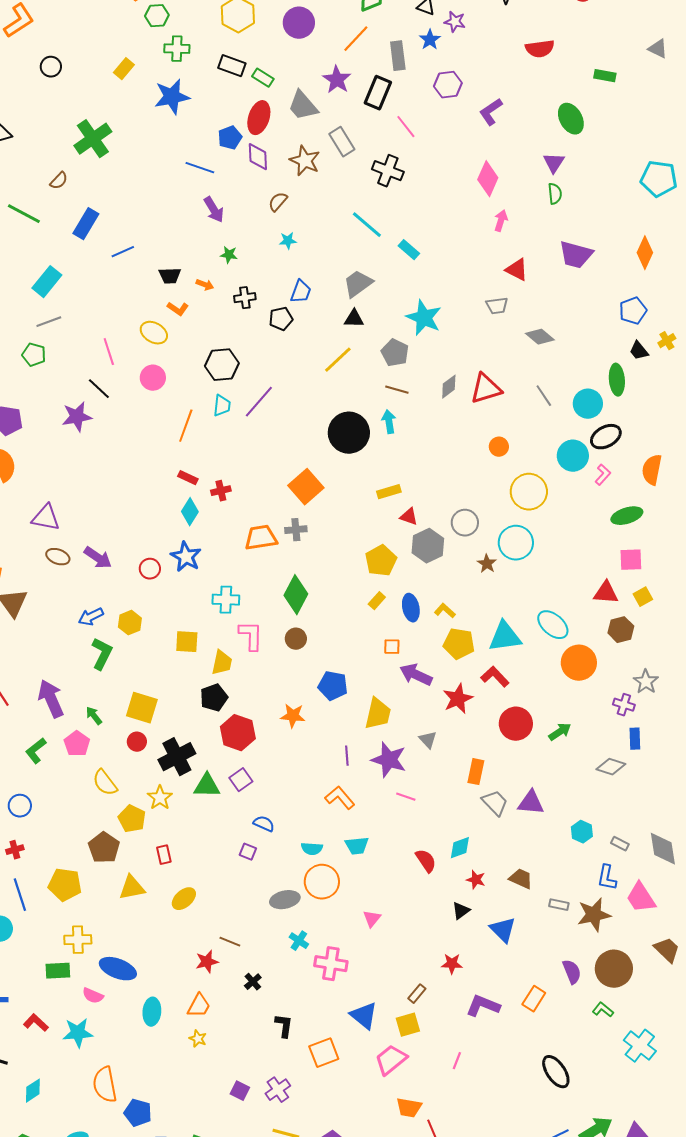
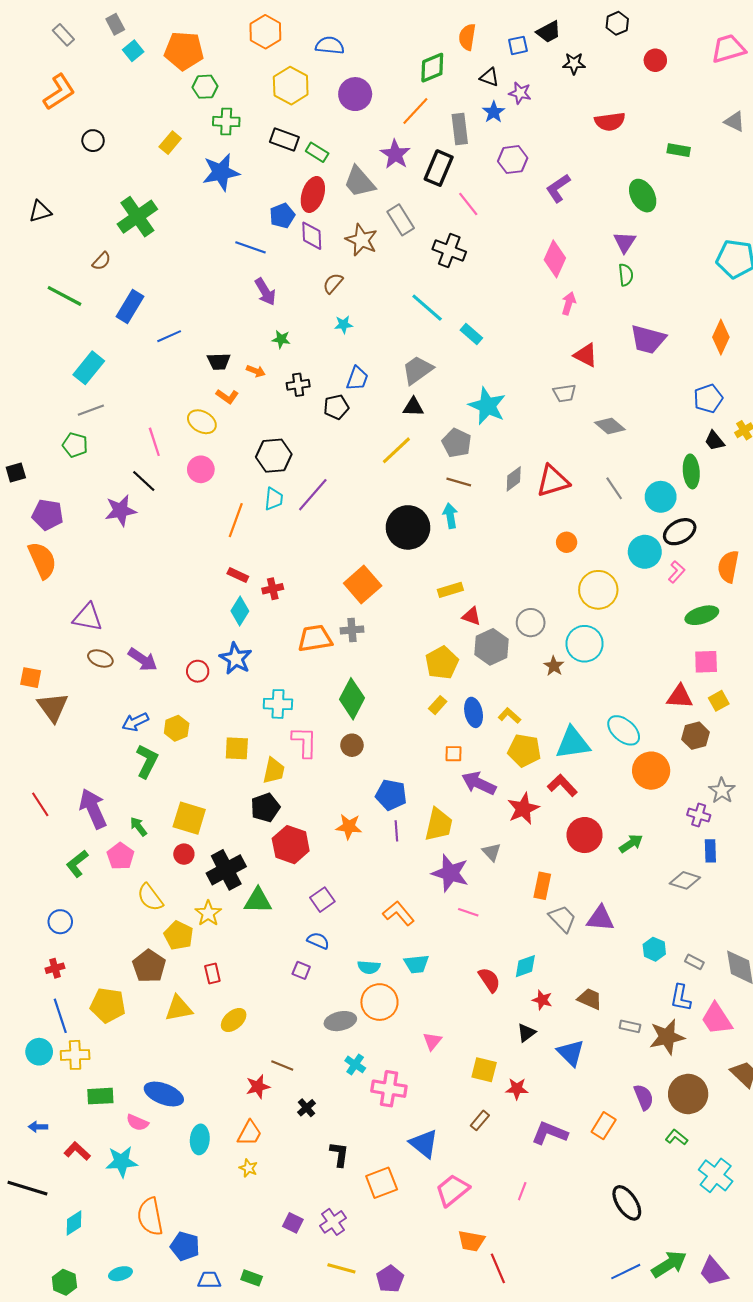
purple line: (347, 756) -> (396, 831), moved
purple square: (241, 780) -> (322, 900), moved
yellow cross: (78, 940) -> (75, 1055), moved
yellow square: (408, 1025) -> (484, 1070), moved, turned 30

